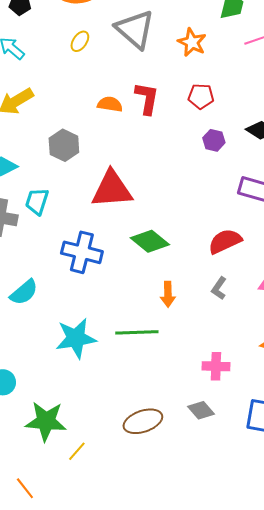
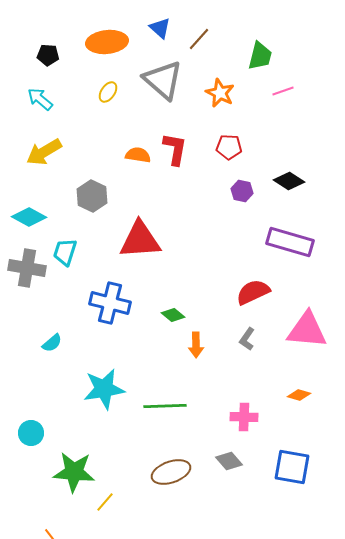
green diamond: (150, 241) -> (173, 315), moved, size x0.6
cyan semicircle: (24, 292) -> (52, 343), size x0.7
green line: (137, 332) -> (165, 406), moved

